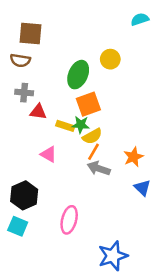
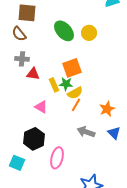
brown semicircle: (20, 60) -> (19, 34), turned 42
green ellipse: (78, 75) -> (64, 31), moved, turned -65
yellow rectangle: (65, 126) -> (54, 85), turned 48
gray arrow: (99, 168) -> (86, 132), moved
black hexagon: (24, 195) -> (34, 139), moved

